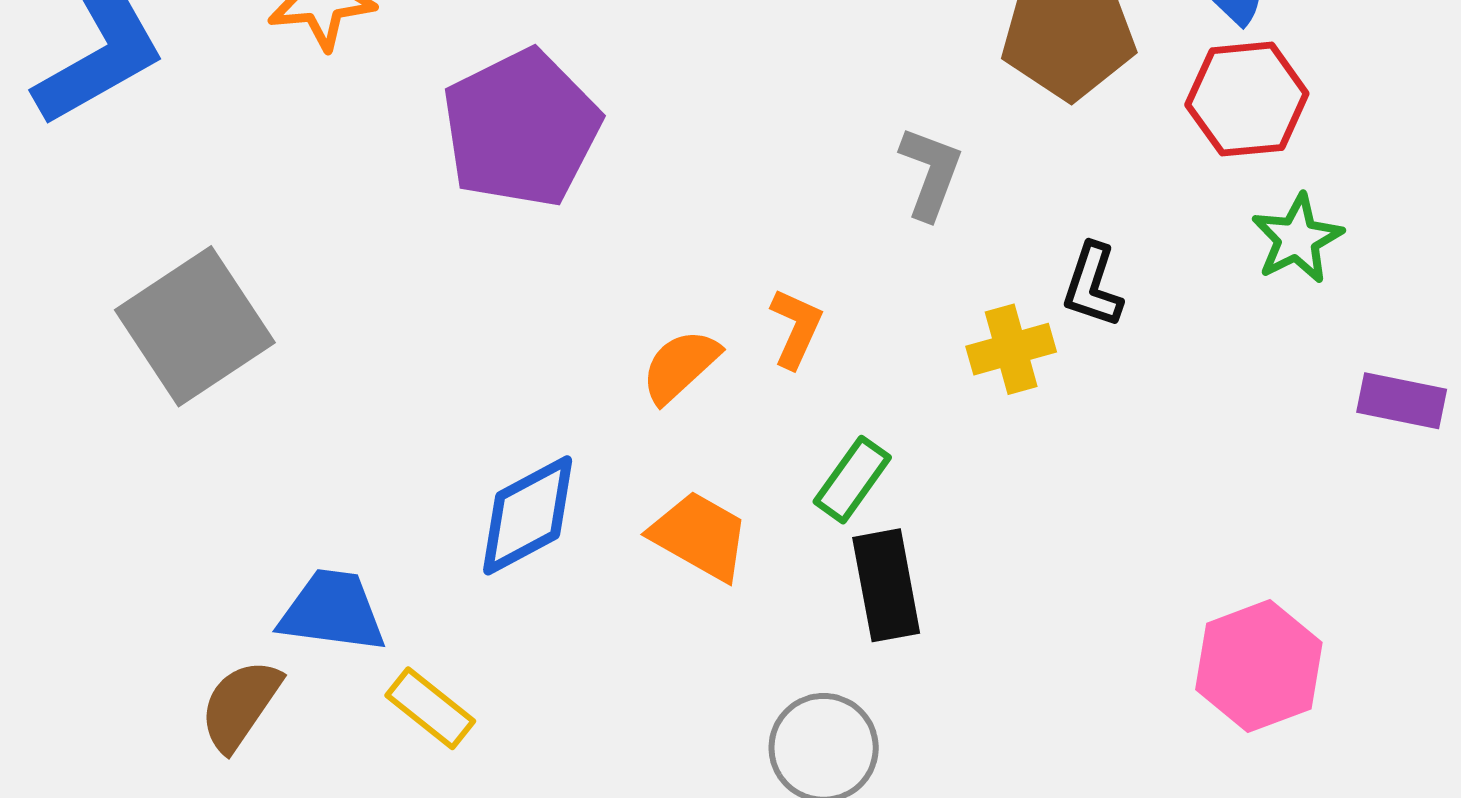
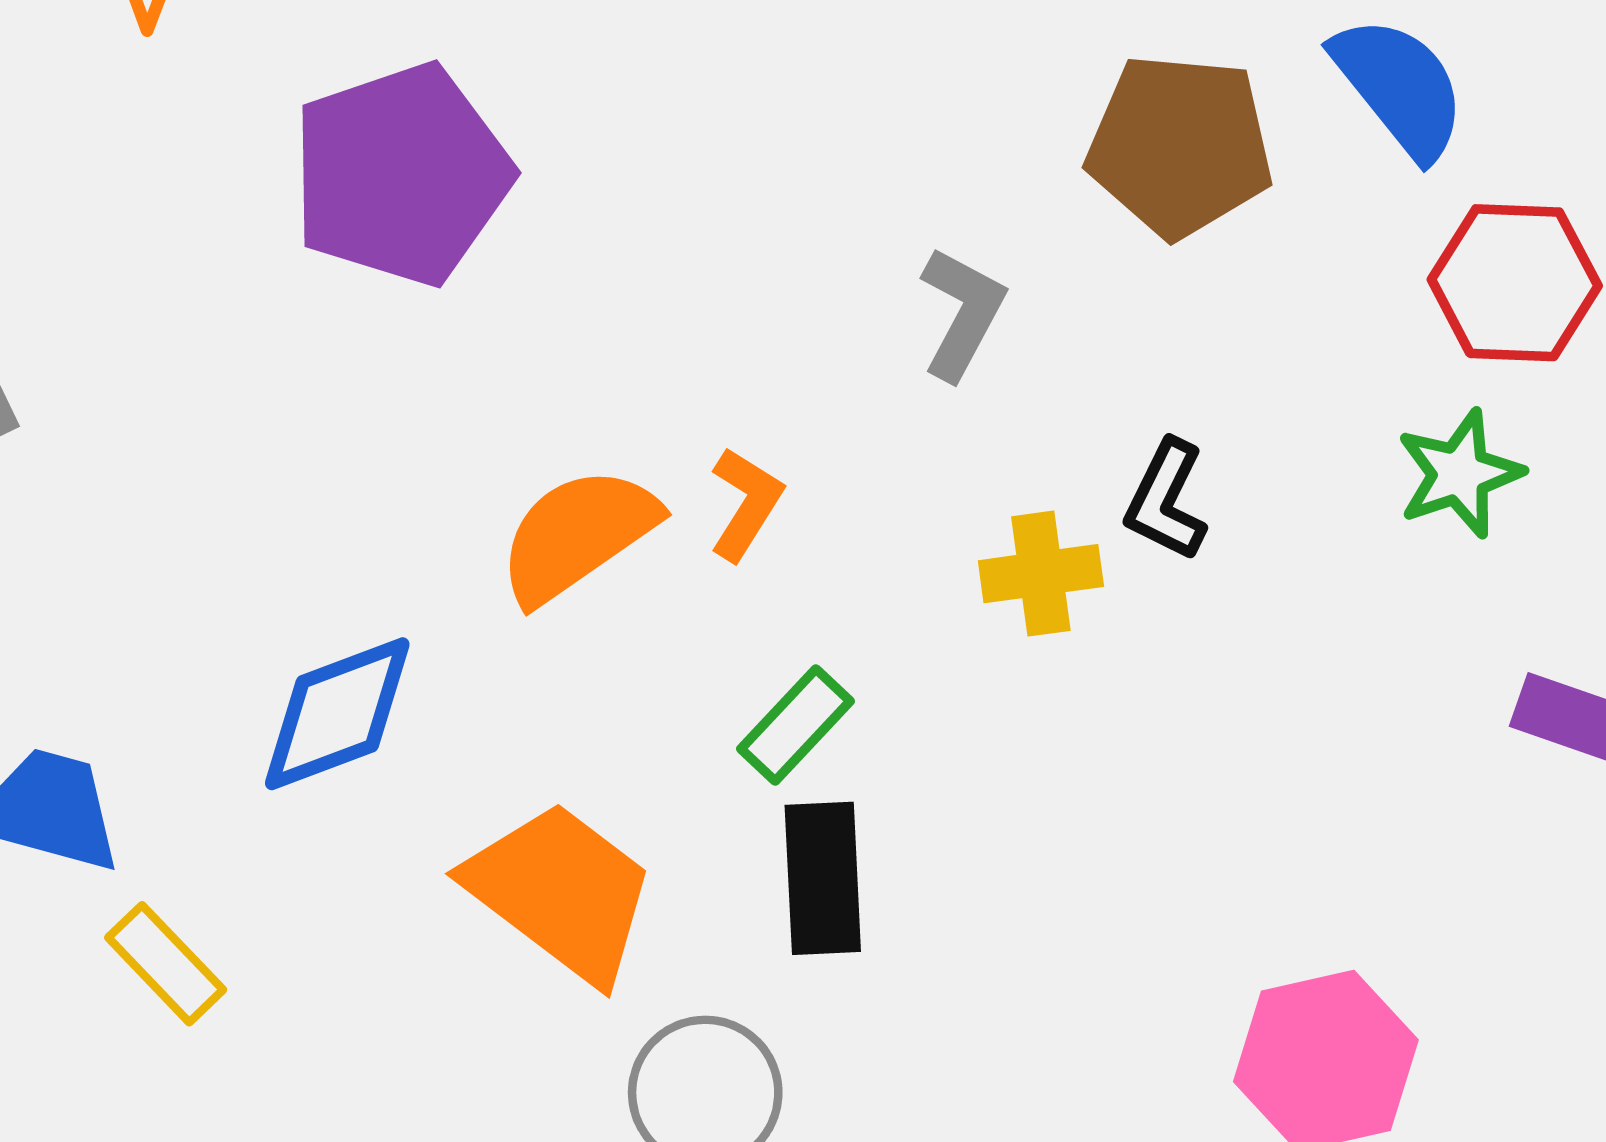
red hexagon: (1247, 99) -> (1515, 283), moved
orange semicircle: (680, 366) -> (578, 535), size x1.4
orange trapezoid: (700, 536) -> (561, 892), moved, size x1.4

